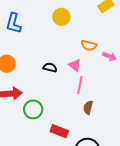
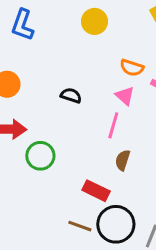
pink triangle: (75, 65) -> (125, 96), moved
red rectangle: (59, 131) -> (96, 191), moved

